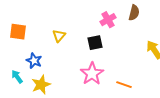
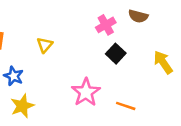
brown semicircle: (134, 13) -> (138, 16), turned 91
black square: (95, 43) -> (116, 54), moved, turned -35

